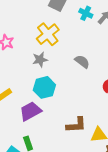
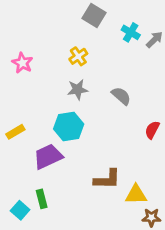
yellow cross: (48, 34) -> (78, 56), size x0.6
gray star: (40, 60) -> (78, 90), moved

